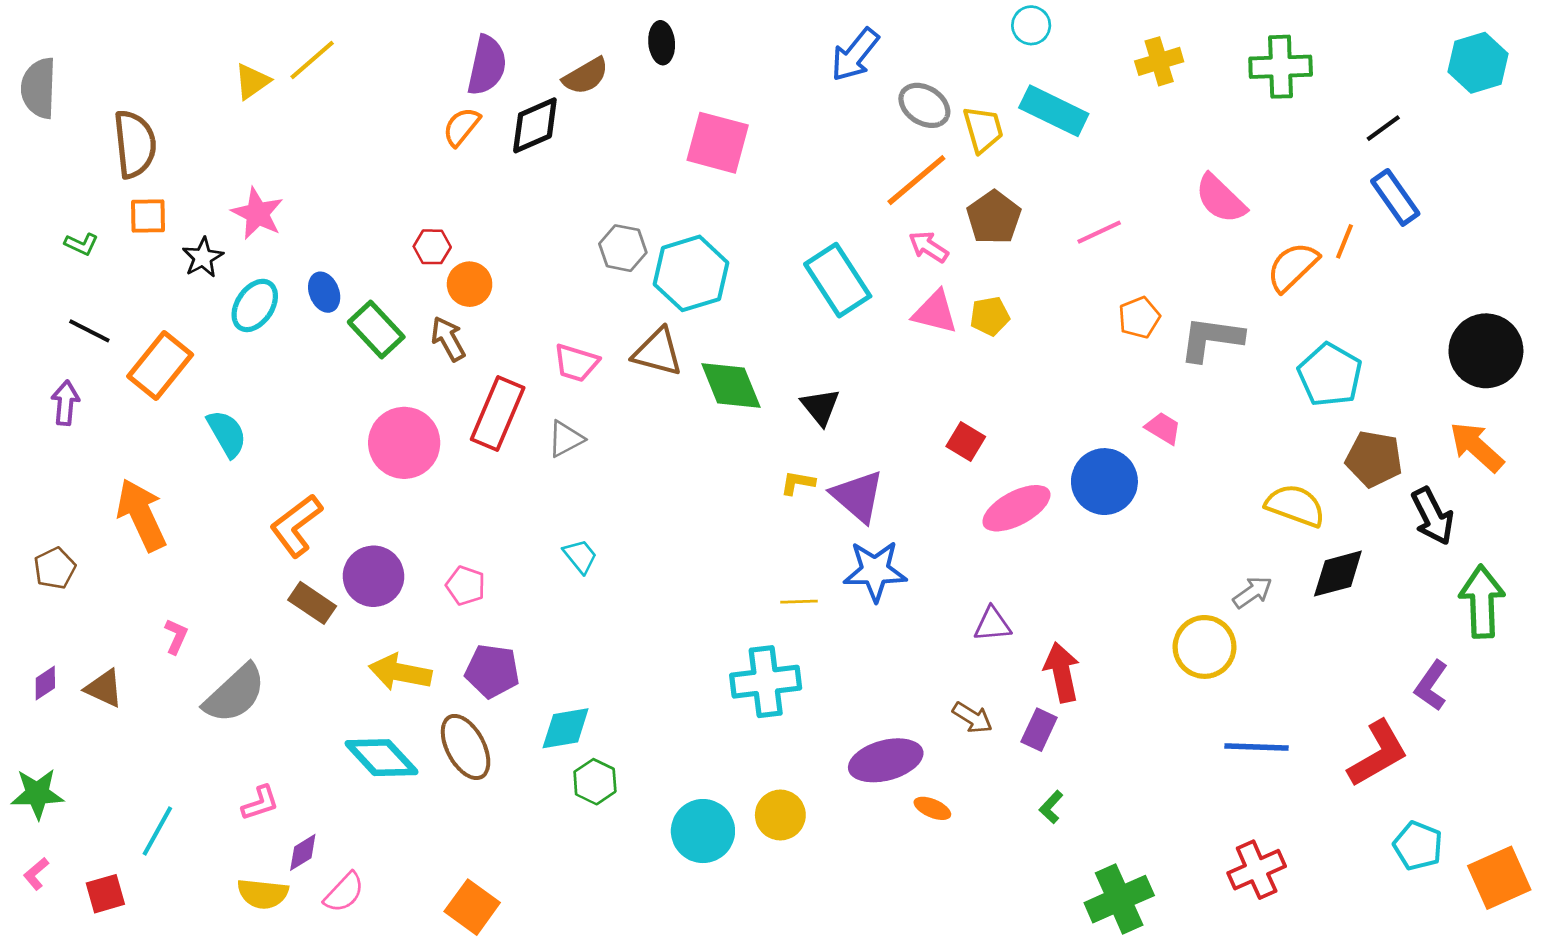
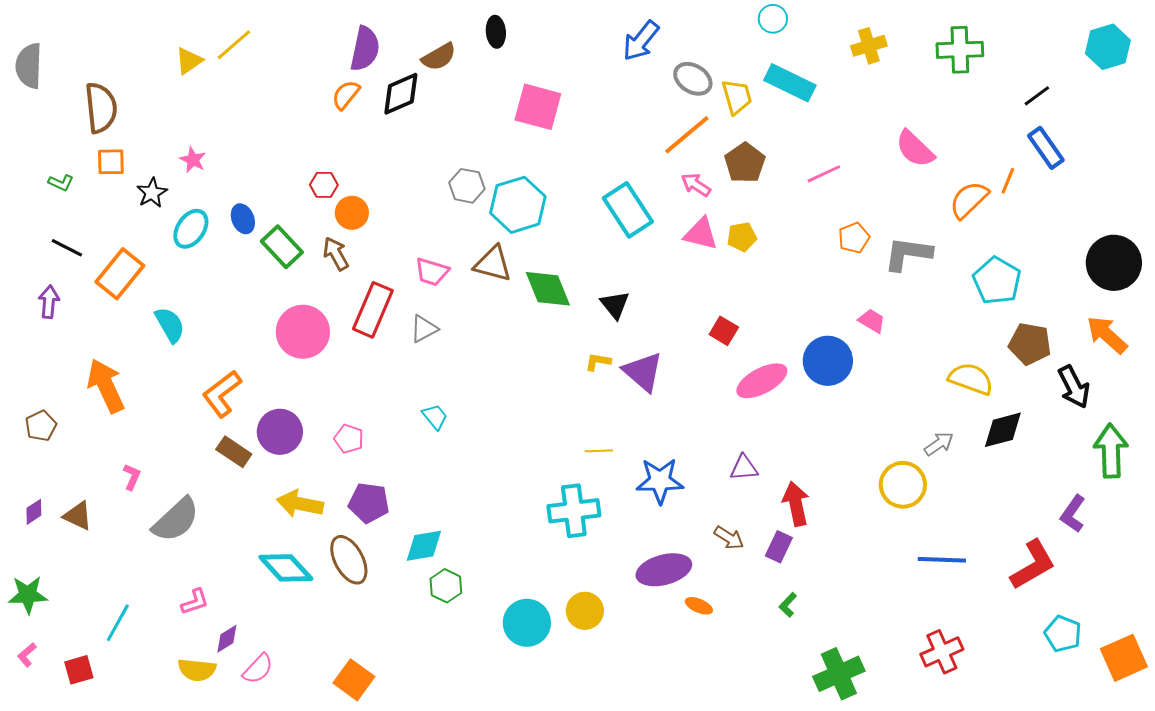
pink star: (257, 213) -> (193, 160), size x0.7
blue star: (875, 571) -> (660, 481), moved

